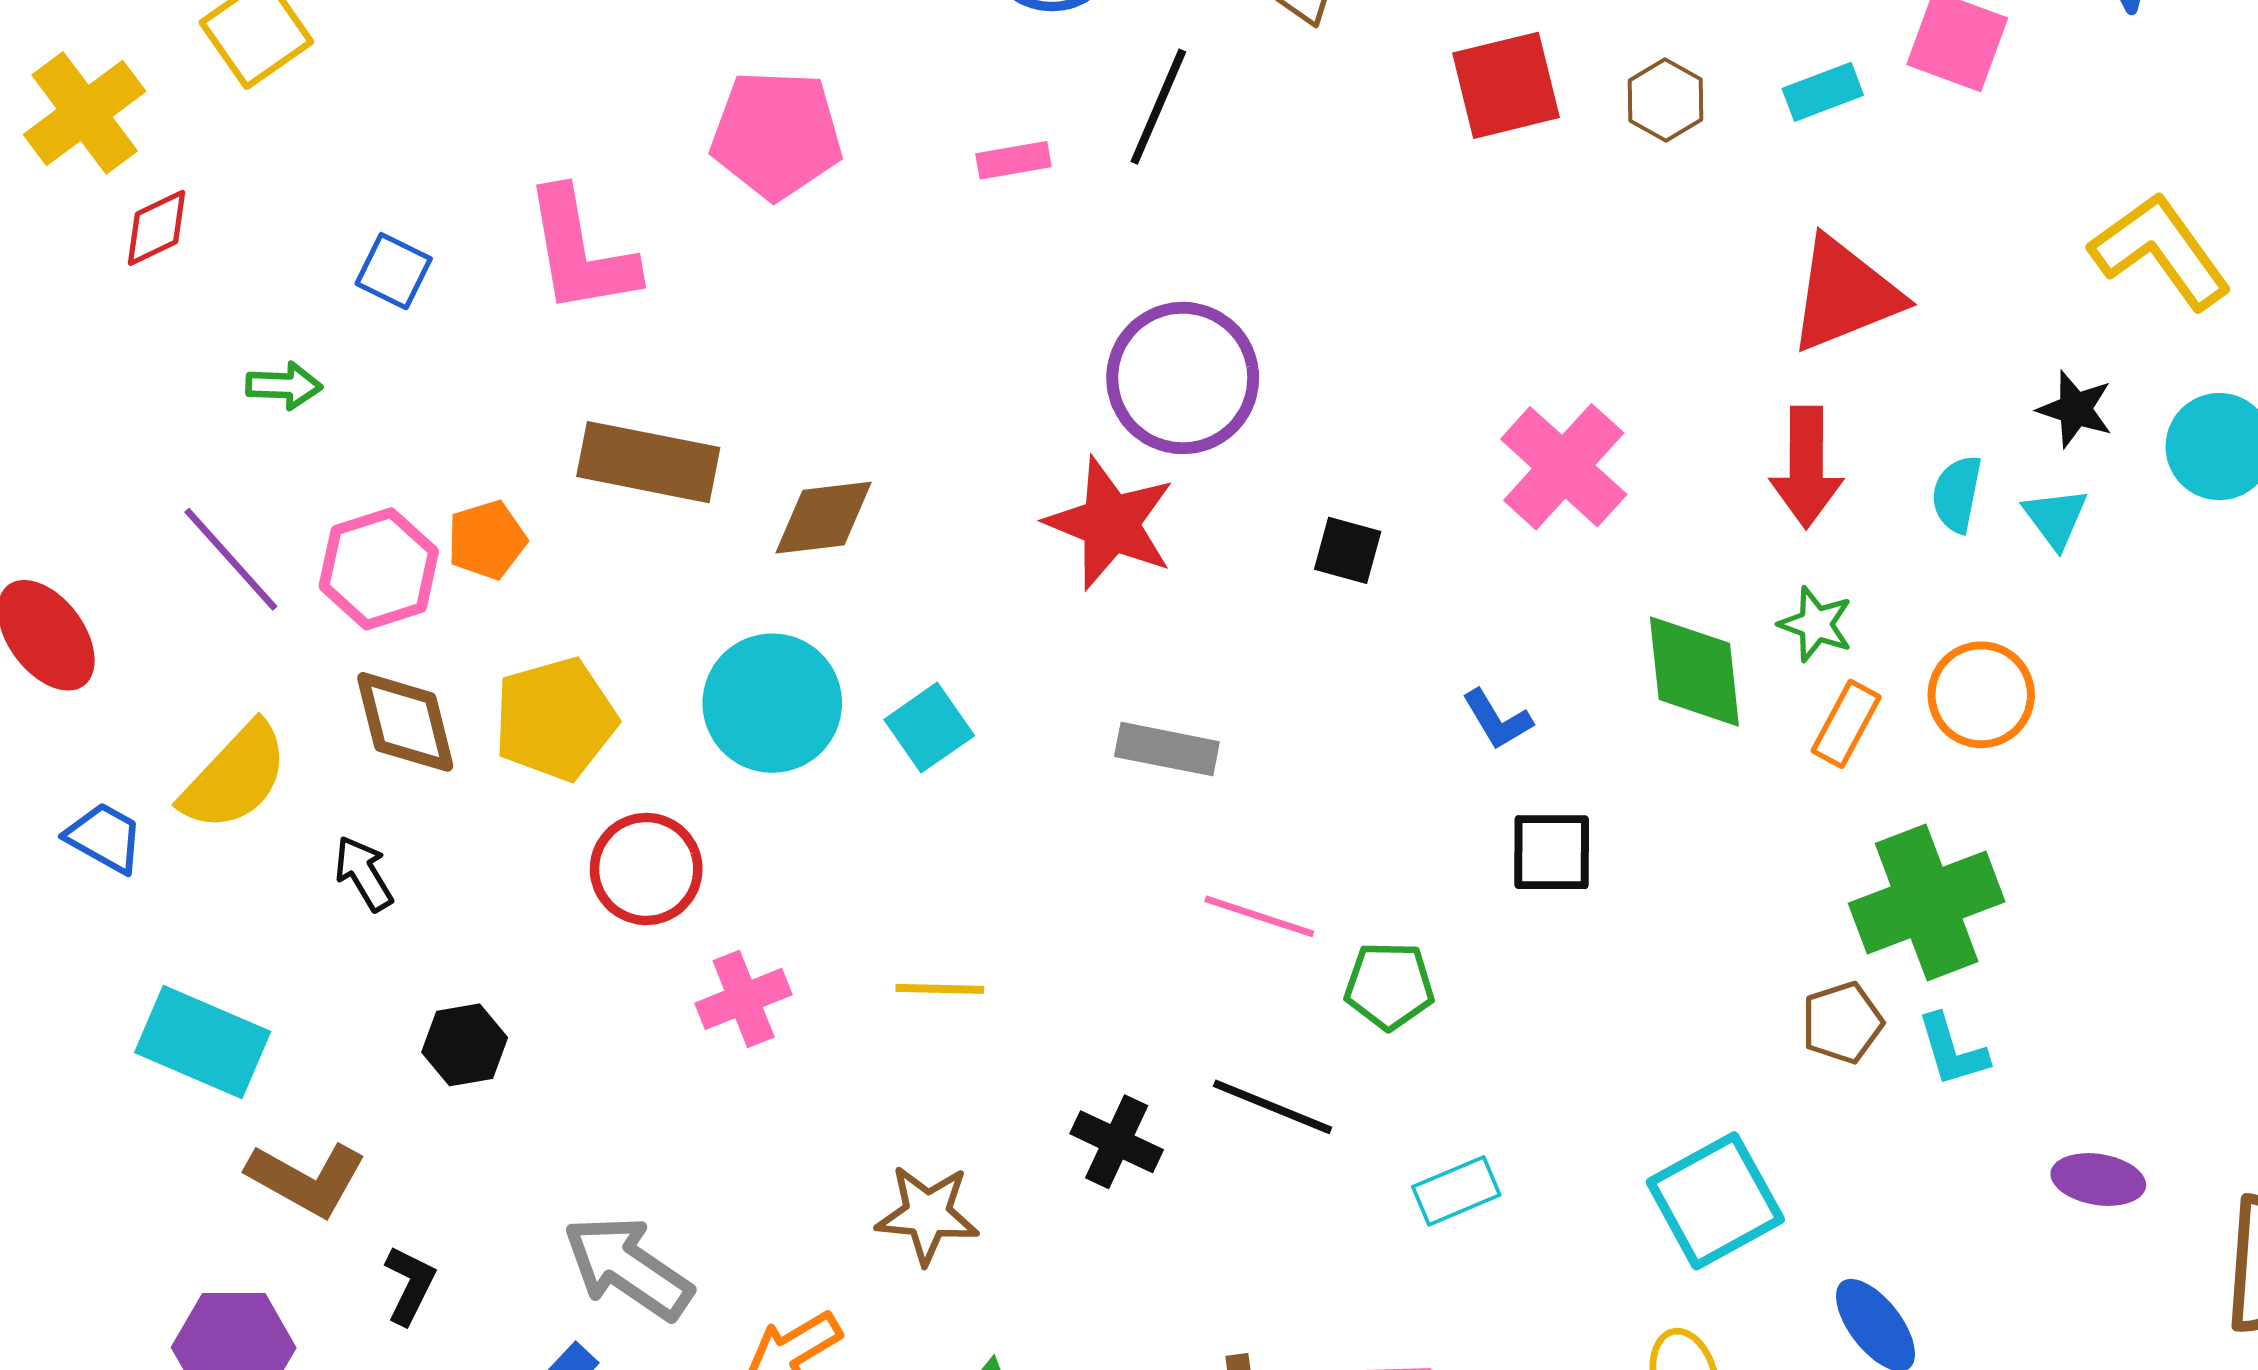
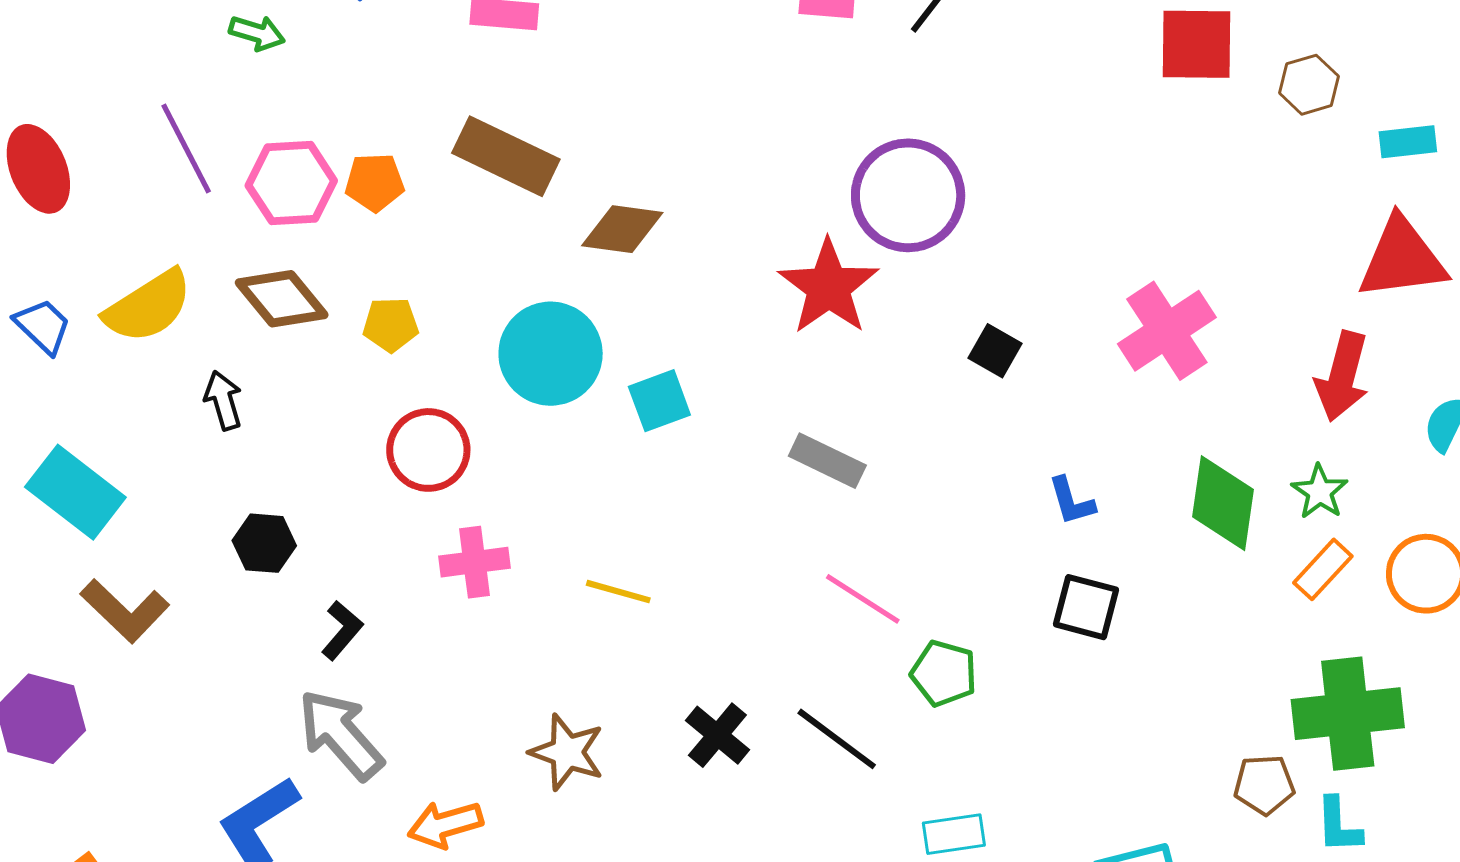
cyan rectangle: (1823, 92) -> (1408, 142), moved
yellow pentagon: (555, 719) -> (391, 325), size x0.6
brown diamond: (405, 722) -> (282, 299), turned -40
black L-shape: (410, 1285) -> (342, 630), moved

